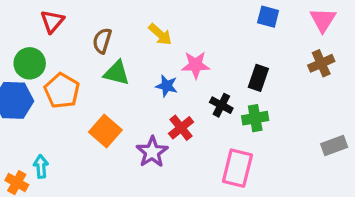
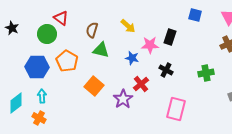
red triangle: (52, 21) -> (61, 18), turned -35
green circle: (30, 63) -> (47, 34), moved
black rectangle: (258, 78) -> (170, 37), moved
green cross: (255, 118) -> (206, 73), moved
cyan arrow: (41, 166) -> (42, 96), moved

